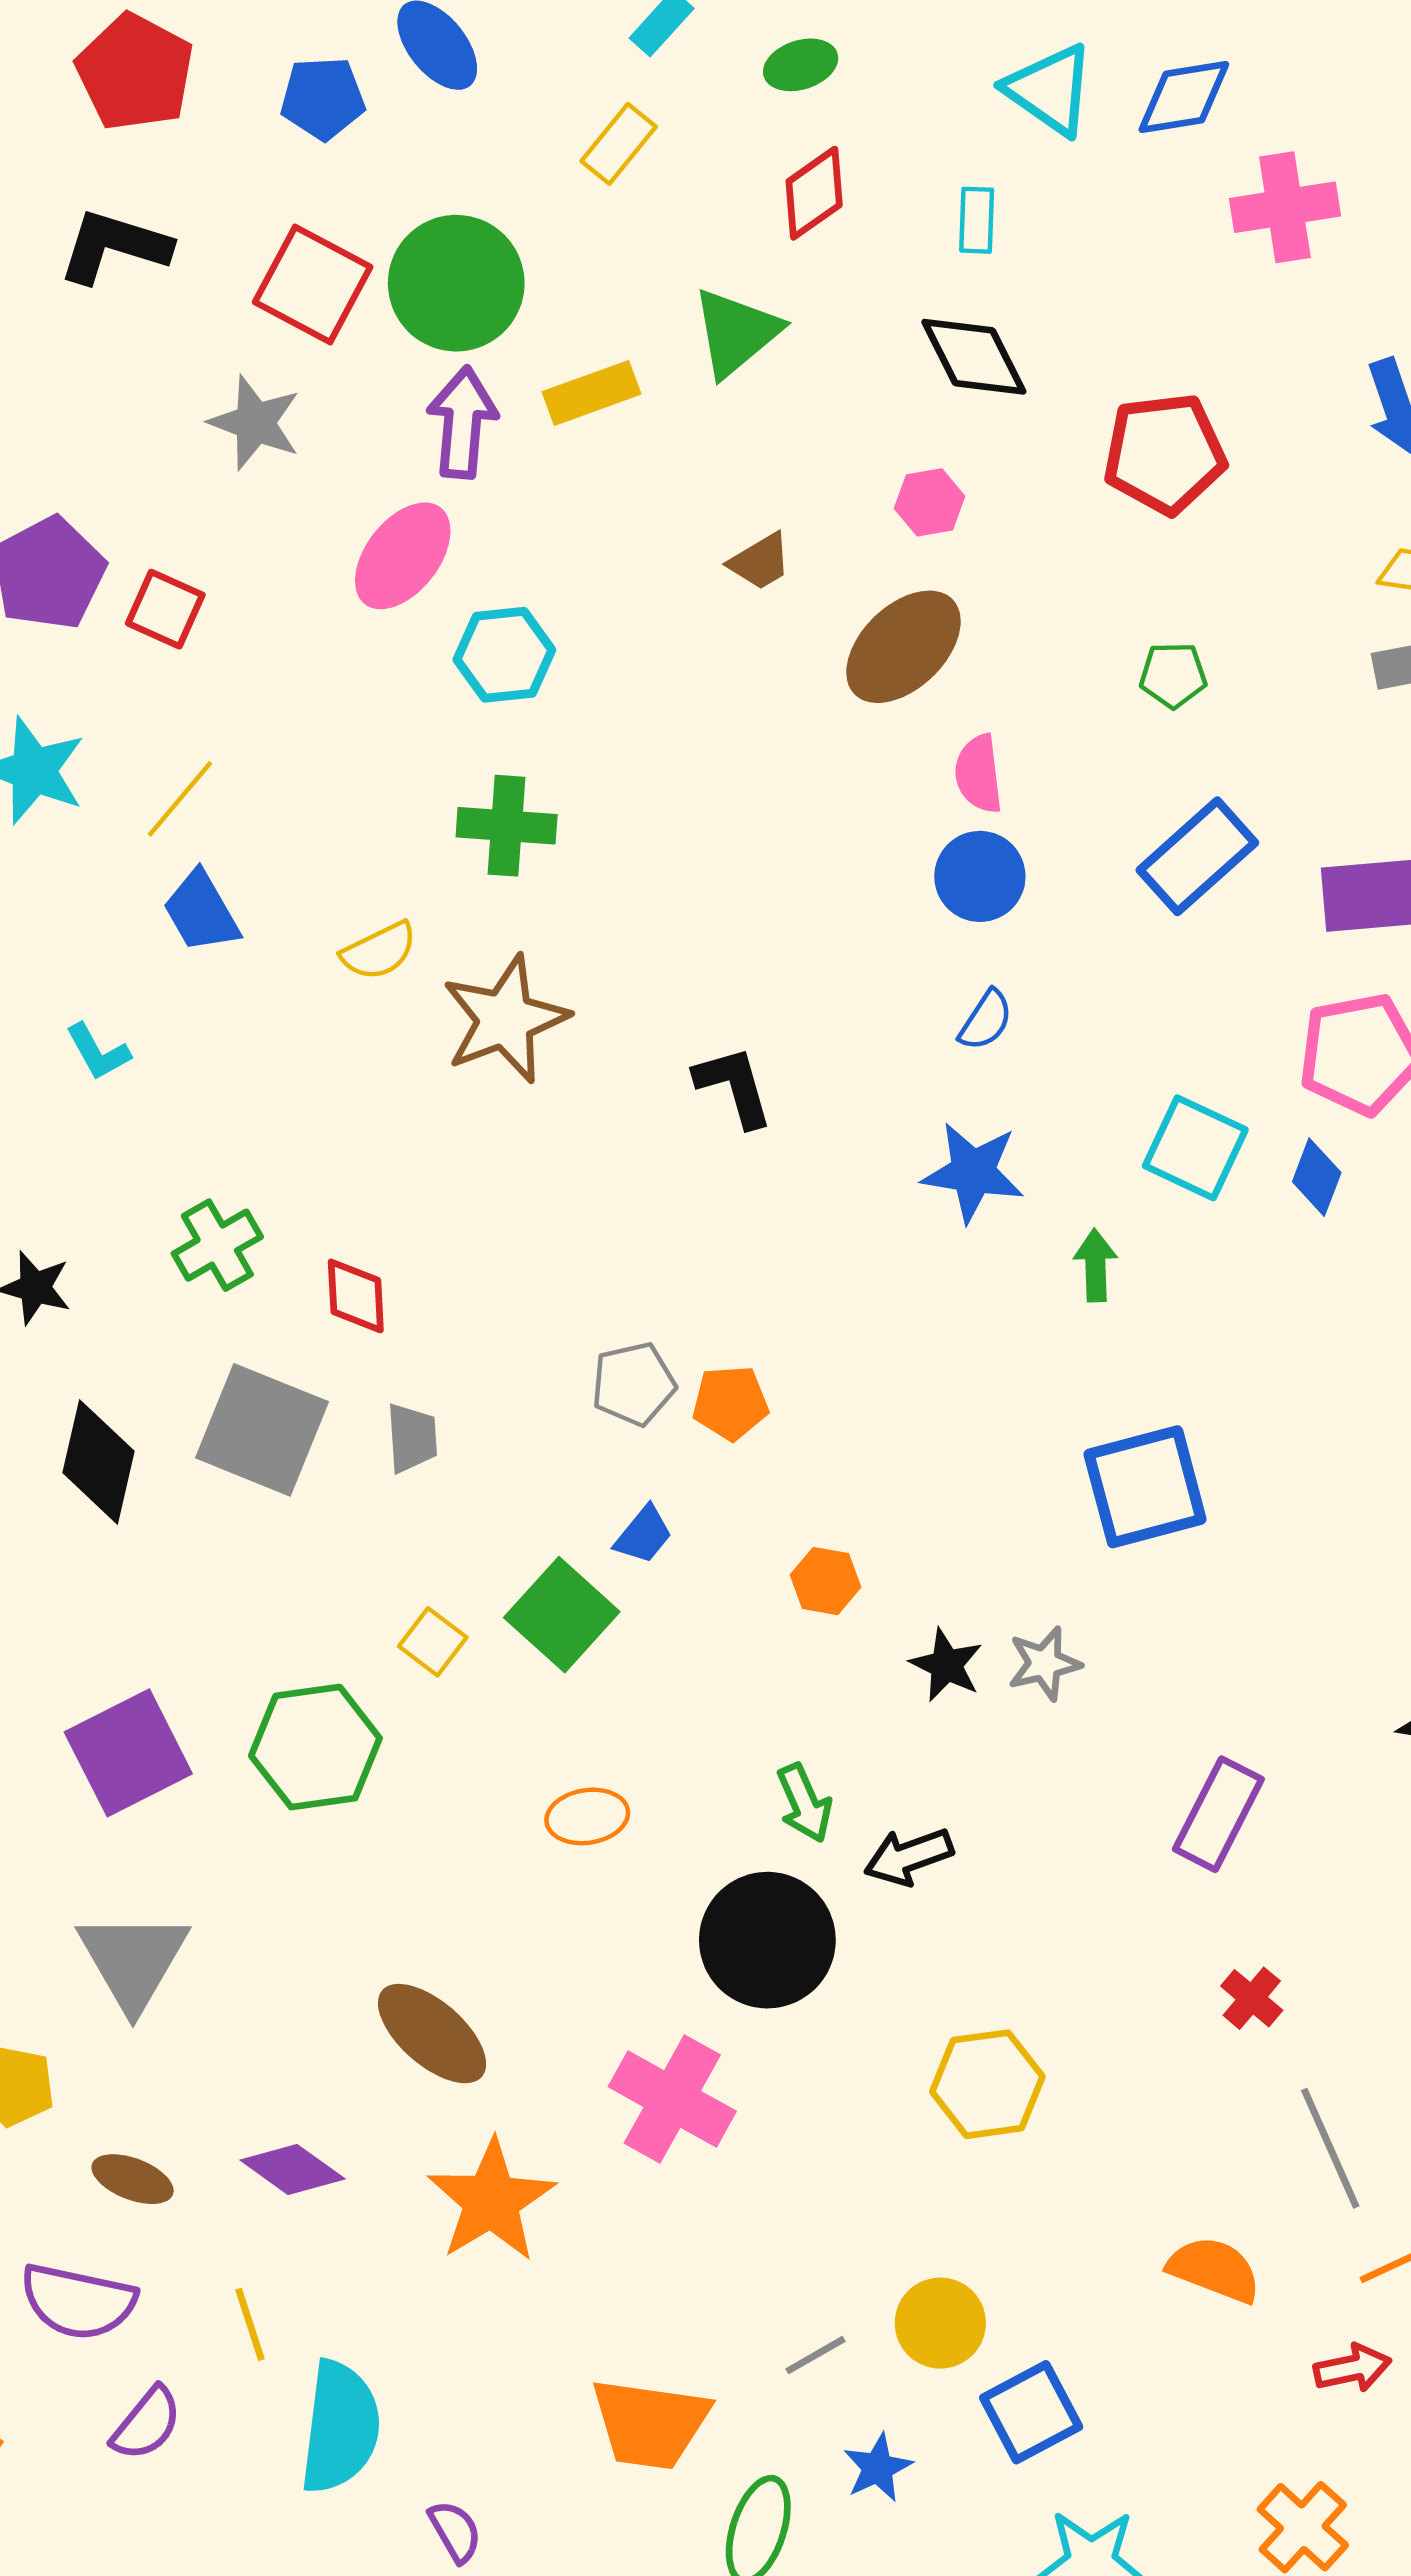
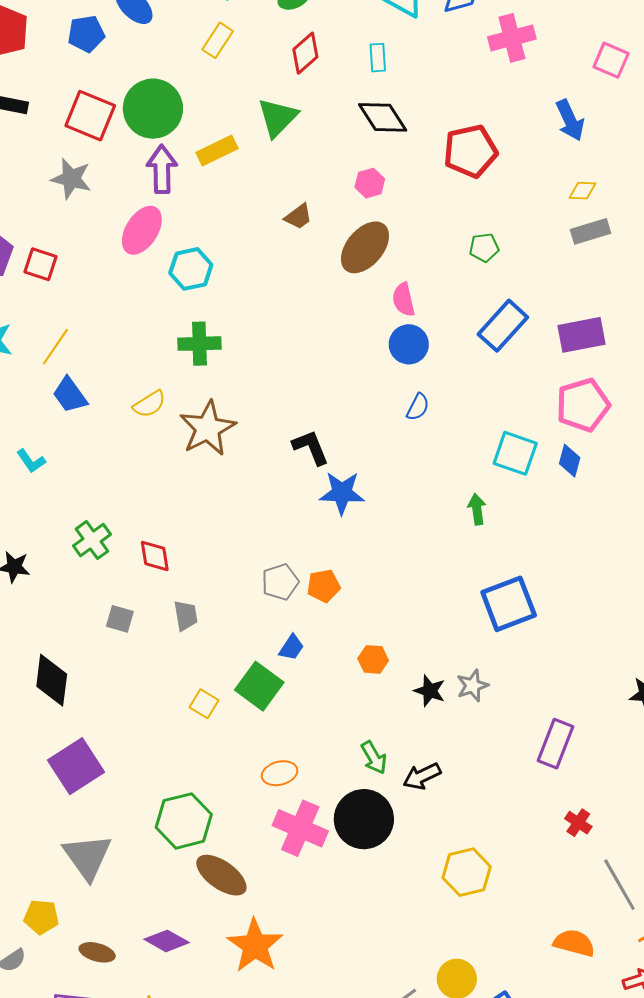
blue star: (973, 1172) -> (342, 493), moved
gray square: (262, 1430) -> (120, 619), size x0.5
black diamond: (99, 1462) -> (52, 680), moved
green hexagon: (315, 1747) -> (184, 821), moved
pink cross: (672, 2099) -> (300, 828), moved

